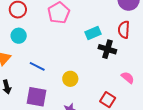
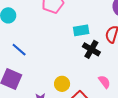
yellow circle: (70, 79) -> (62, 84), moved

